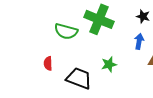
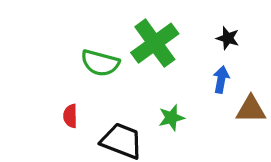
green cross: (99, 19) -> (155, 43), turned 32

